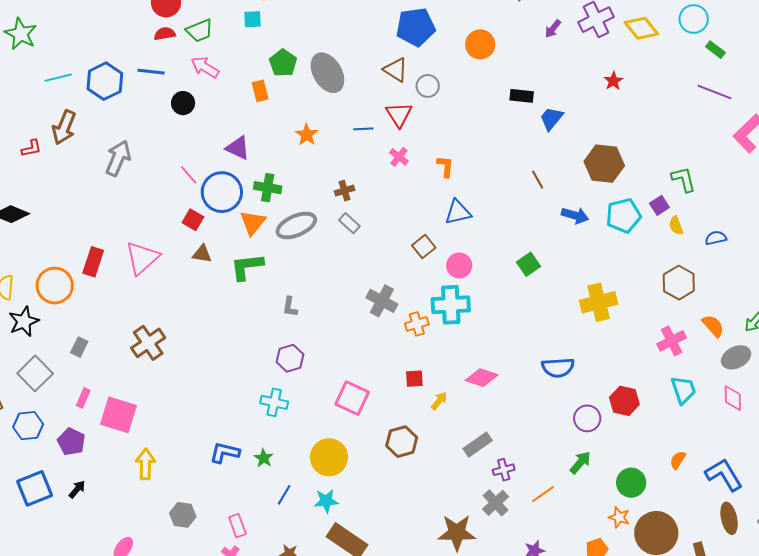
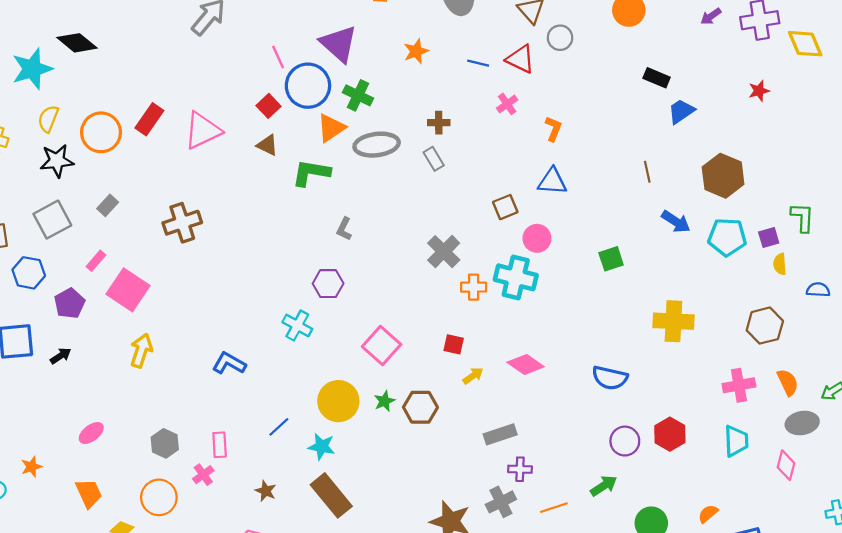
red triangle: (399, 115) -> (520, 59), turned -48
purple triangle: (238, 148) -> (339, 44), size x1.4
green star: (264, 458) -> (384, 401), moved
gray hexagon: (183, 515) -> (165, 443), moved

